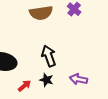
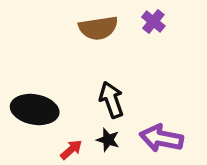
purple arrow: (78, 79) -> (161, 138), size x1.4

